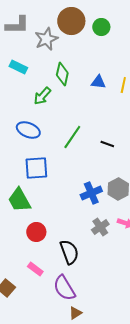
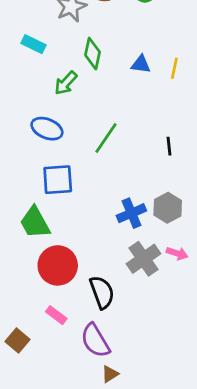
black line: (107, 144) -> (169, 146), moved, turned 64
gray cross: (100, 227) -> (144, 259), size x1.4
red circle: (36, 232) -> (58, 265), size x1.5

